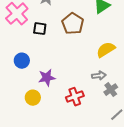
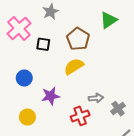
yellow semicircle: (106, 50) -> (74, 66), moved
gray arrow: (99, 76) -> (96, 98), moved
yellow circle: (33, 98) -> (27, 117), moved

